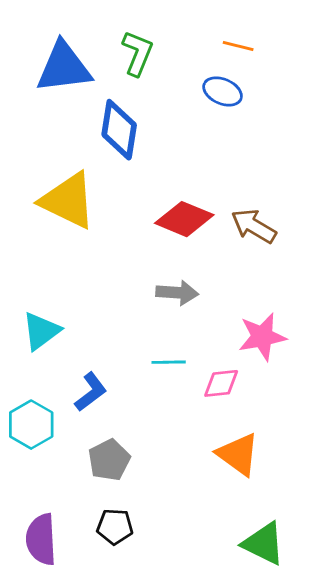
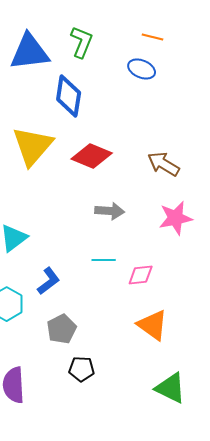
yellow triangle: (68, 201) -> (33, 146), turned 45
red diamond: (184, 219) -> (92, 156), moved
pink star: (262, 337) -> (176, 218), moved
black pentagon: (115, 527) -> (82, 369), moved

